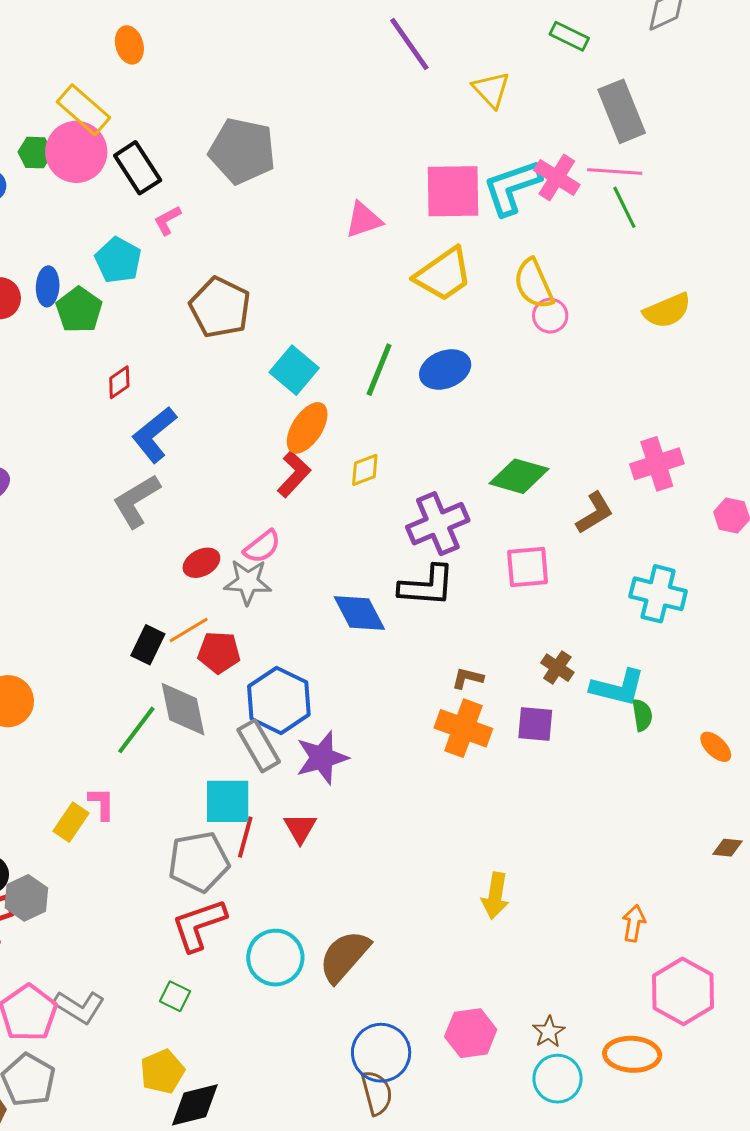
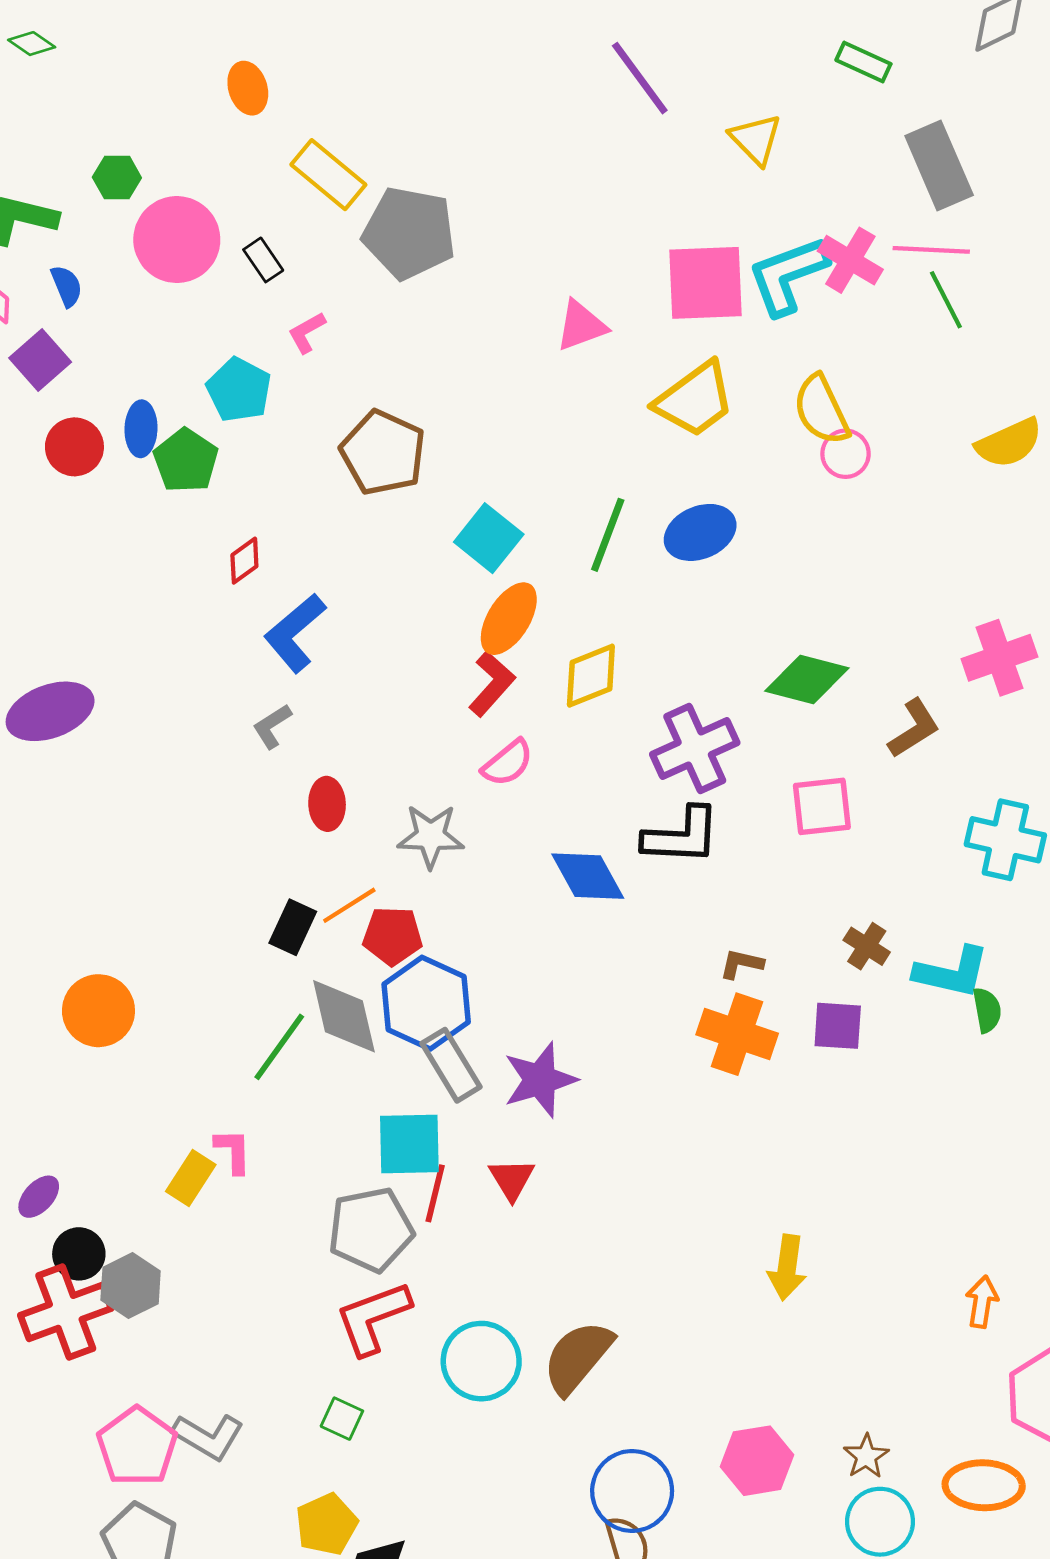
yellow rectangle: (84, 110) -> (328, 175), moved
green hexagon: (35, 153) -> (117, 177), moved
black rectangle: (138, 168) -> (263, 260), size x0.6
yellow diamond: (365, 470) -> (591, 676), size x1.4
gray L-shape: (136, 501) -> (272, 726), size x0.6
pink semicircle: (262, 547) -> (508, 763), moved
red ellipse: (201, 563) -> (327, 804), moved, turned -63
blue hexagon: (279, 700) -> (426, 1003), moved

